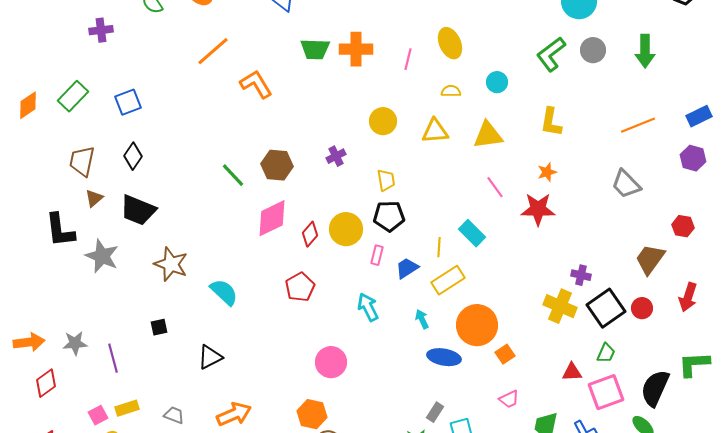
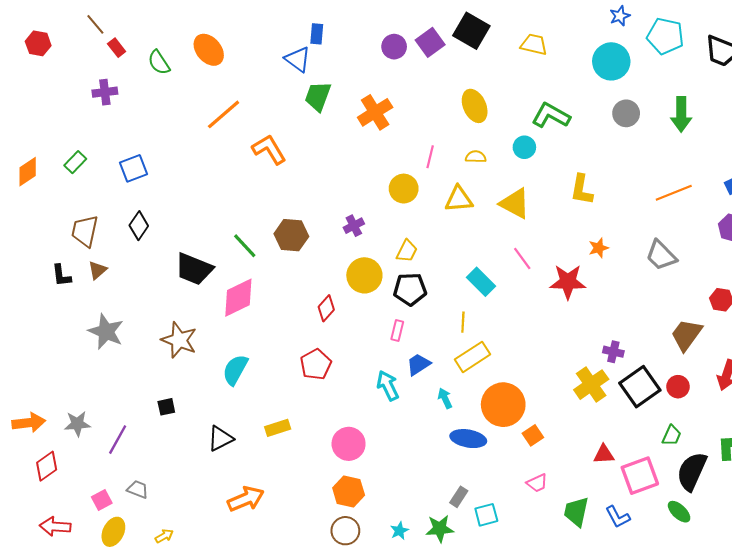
green trapezoid: (315, 49) -> (318, 96), moved, turned 108
orange cross: (356, 49) -> (375, 112), turned -32
green L-shape: (551, 54) -> (551, 115), moved, turned 66
pink line: (408, 59) -> (430, 157), moved
green rectangle: (73, 96) -> (75, 162), size x0.7
yellow triangle: (488, 135) -> (515, 203), turned 36
orange star: (547, 172) -> (599, 248), moved
yellow trapezoid: (386, 180) -> (407, 251), turned 35
black trapezoid: (138, 210) -> (194, 269), moved
pink diamond: (272, 218) -> (238, 298), moved
yellow circle: (346, 229) -> (364, 275), moved
black L-shape: (60, 230) -> (61, 275), moved, size x0.6
cyan rectangle: (472, 233) -> (481, 282), moved
blue trapezoid: (407, 268) -> (418, 364), moved
cyan semicircle: (224, 292) -> (235, 370), turned -104
yellow cross: (560, 306) -> (591, 385), turned 32
green trapezoid: (606, 353) -> (672, 435), moved
purple line: (113, 358) -> (118, 440), turned 44
yellow rectangle: (127, 408) -> (278, 428), moved
orange hexagon: (312, 414) -> (349, 492), moved
gray trapezoid: (174, 415) -> (138, 489), moved

